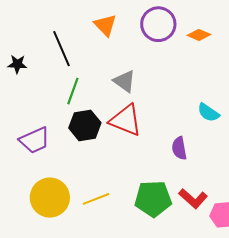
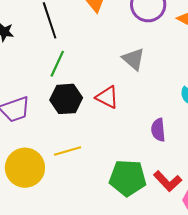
gray triangle: (124, 81) -> (133, 59), moved
red triangle: (126, 120) -> (107, 97), size x0.7
yellow line: (96, 199) -> (68, 151), moved

